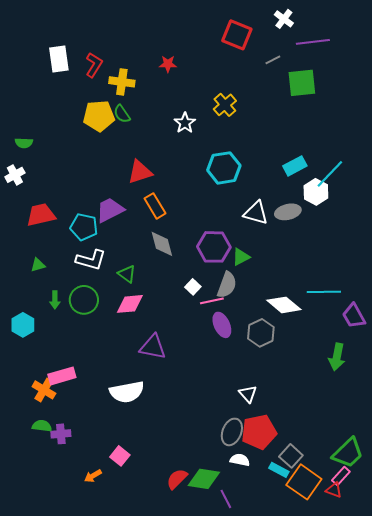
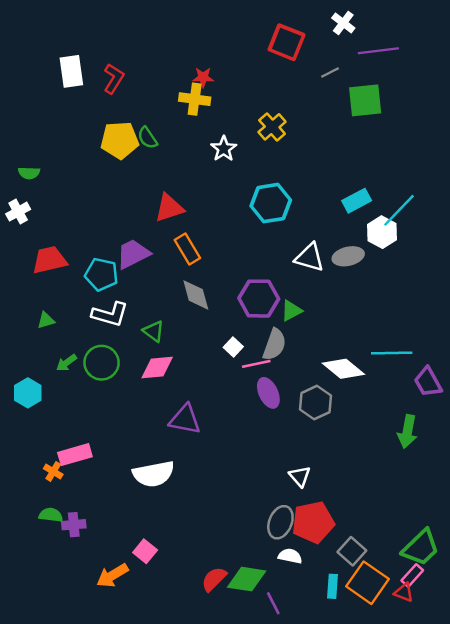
yellow cross: (122, 82) -> (195, 99), moved
green arrow: (55, 300) -> (66, 363), turned 54
orange cross: (44, 390) -> (53, 471), size x0.7
cyan rectangle: (279, 470) -> (332, 586), moved, turned 66
orange arrow: (93, 476) -> (112, 575), size x1.5

